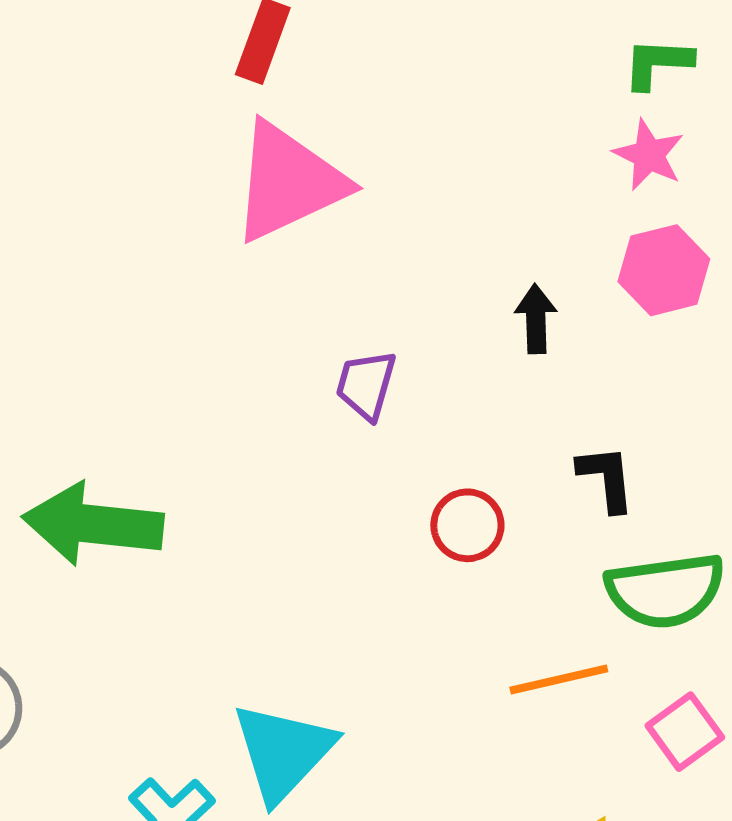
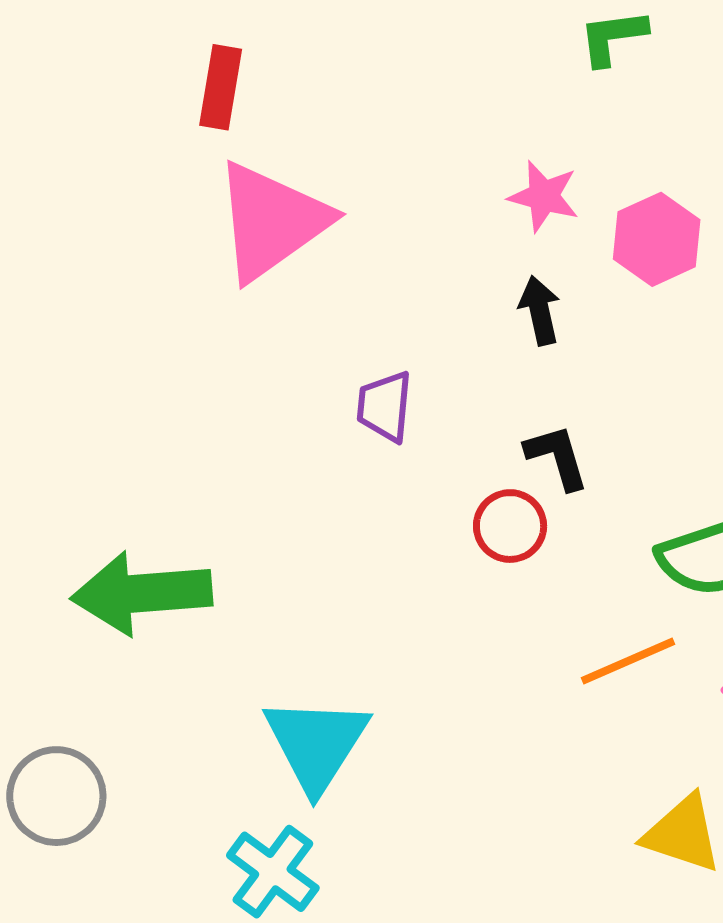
pink star: (649, 155) -> (544, 196), moved
black L-shape: (606, 478) -> (557, 457), moved
cyan triangle: (283, 752) -> (316, 744), moved

